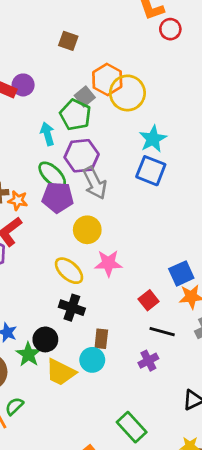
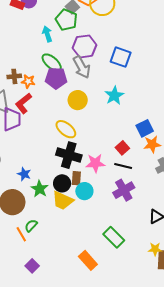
cyan star: (153, 139) -> (114, 95), moved
purple hexagon: (82, 156) -> (85, 46), moved
pink star: (108, 263) -> (95, 163), moved
black cross: (72, 308) -> (69, 155), size x1.4
black line: (162, 332) -> (123, 166), moved
black circle: (45, 339) -> (62, 183), moved
brown rectangle: (101, 339) -> (76, 178), moved
purple cross: (148, 361) -> (124, 190), size x1.5

